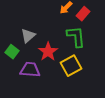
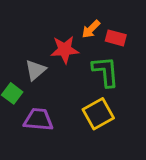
red rectangle: (83, 14) -> (116, 38), turned 64
red star: (48, 52) -> (65, 50), moved, turned 30

